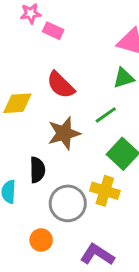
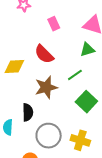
pink rectangle: (53, 31) -> (54, 24), moved, turned 40
yellow cross: (105, 191) -> (80, 140), moved

